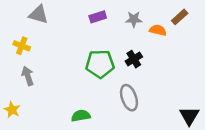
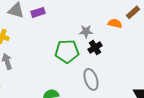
purple rectangle: (98, 17) -> (38, 12), moved
gray star: (134, 19) -> (86, 31), moved

